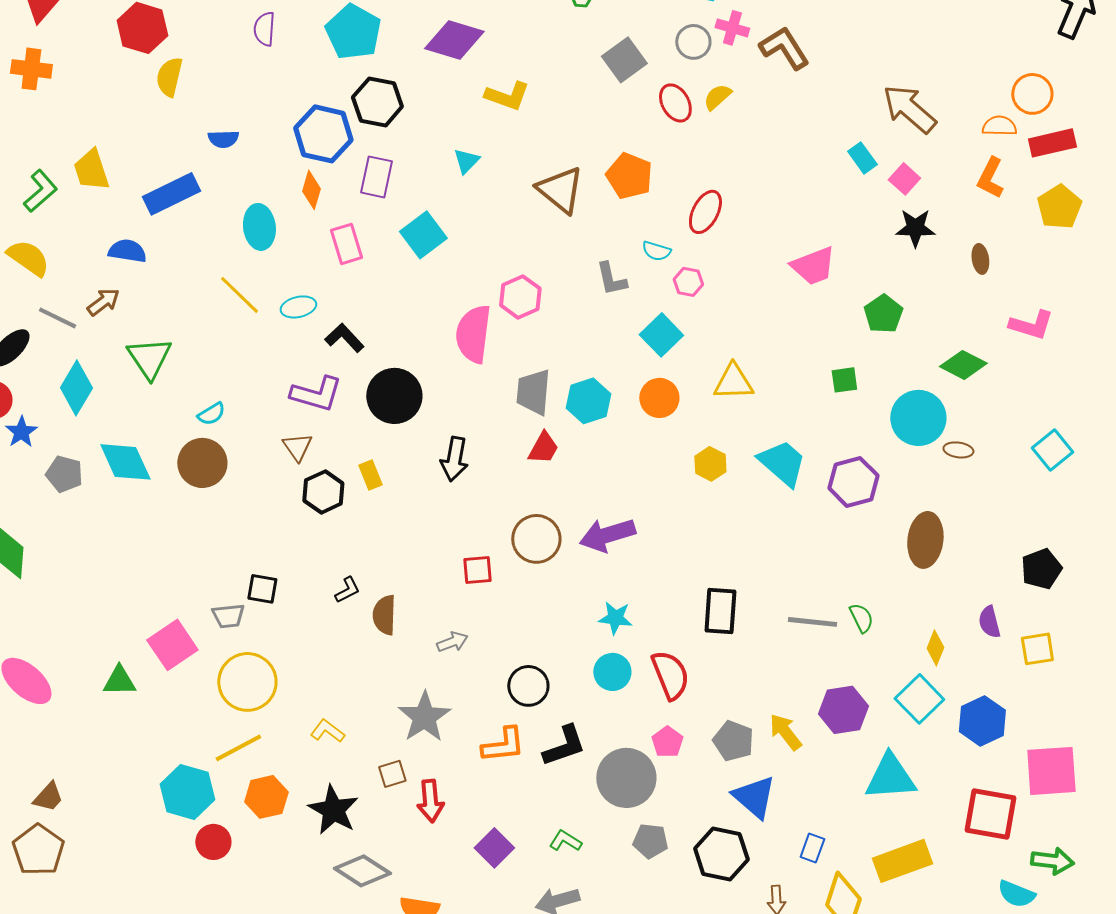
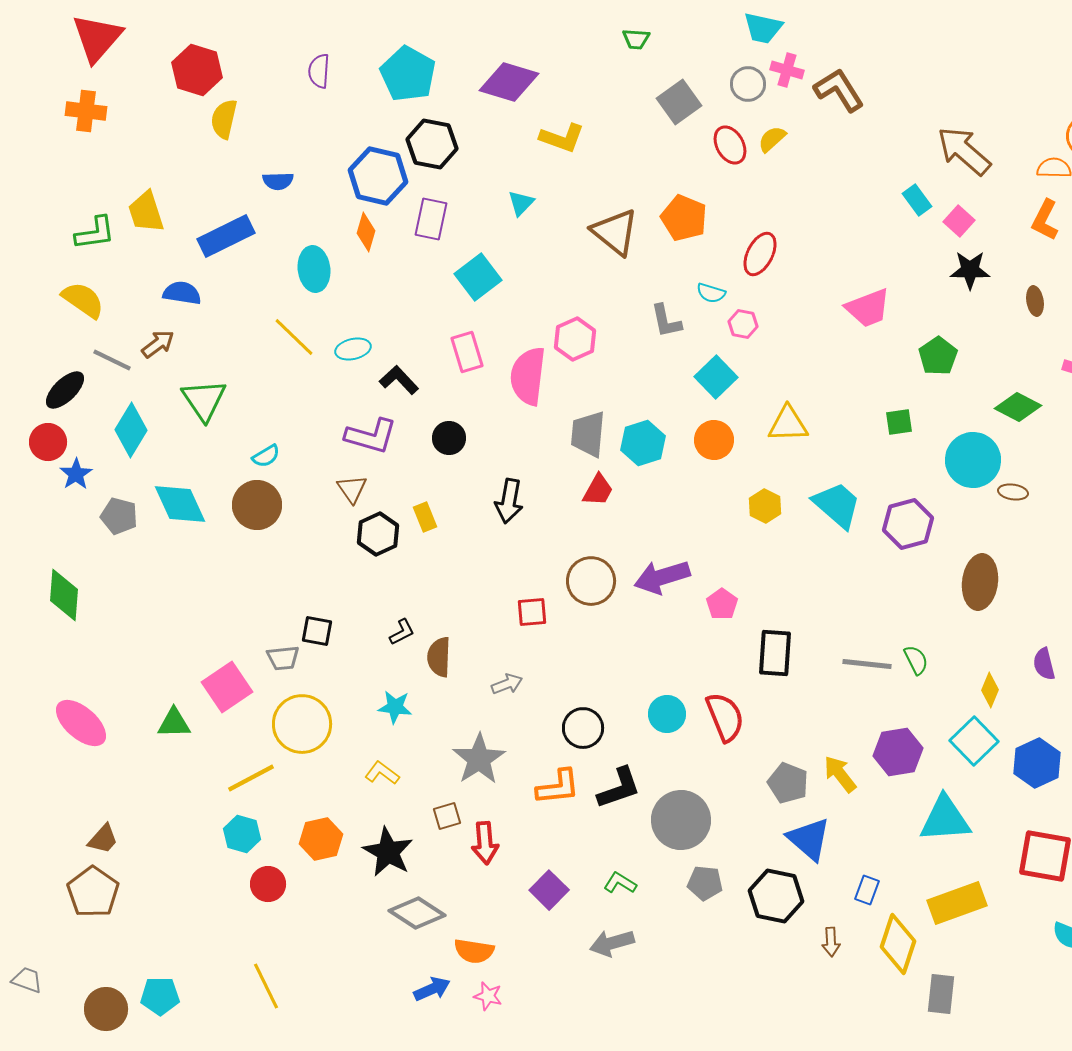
green L-shape: (40, 191) -> (95, 233), turned 33
pink rectangle: (346, 244) -> (467, 352), moved
black circle: (394, 396) -> (449, 438), size x0.6
cyan star: (615, 618) -> (395, 707), moved
pink pentagon: (667, 742) -> (722, 604), moved
yellow line: (238, 748) -> (251, 778), moved
cyan hexagon: (187, 792) -> (242, 834), size x0.7

